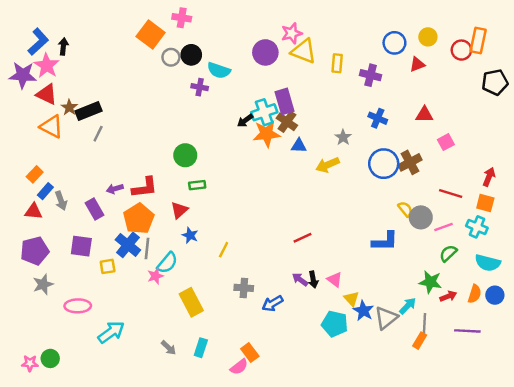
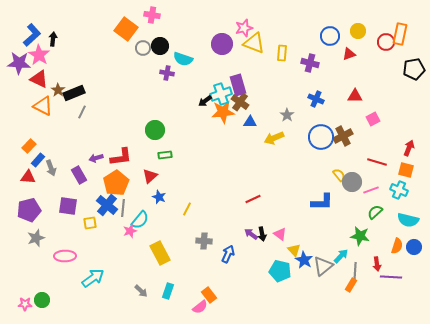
red arrow: (448, 296) -> (377, 264), moved, turned 104
blue arrow: (273, 303) -> (228, 254), turned 144

